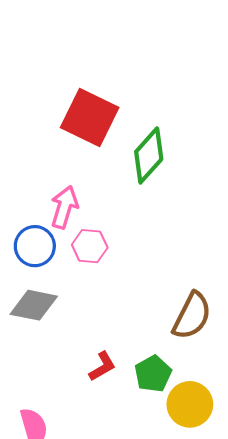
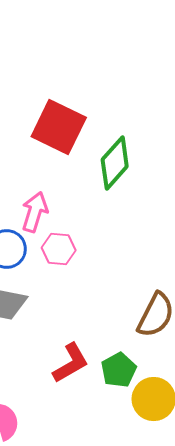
red L-shape: (102, 366) -> (71, 363), size x1.4

